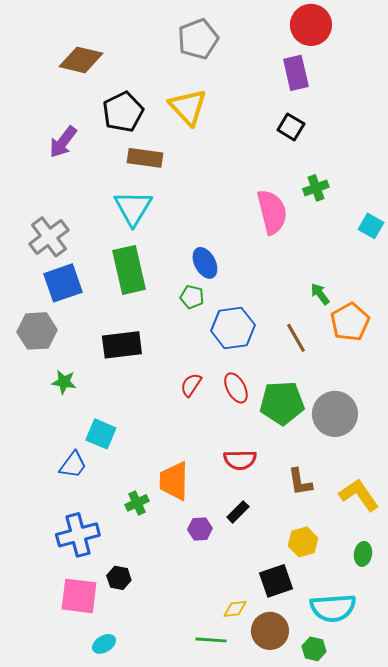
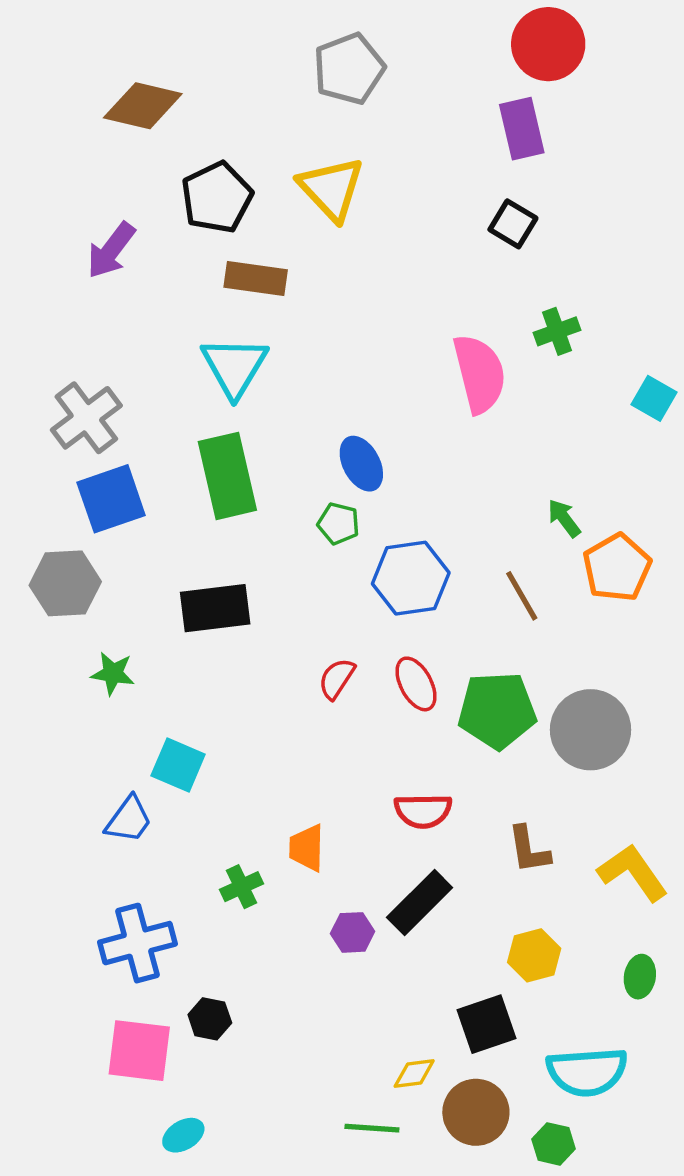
orange trapezoid: (174, 481) -> (307, 848), size x0.7
black rectangle: (238, 512) -> (420, 903), size x1.6

